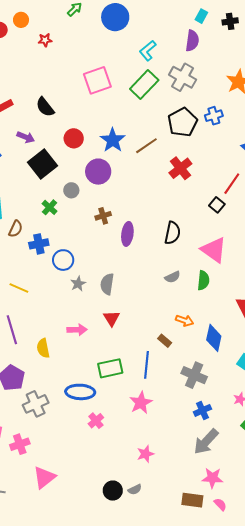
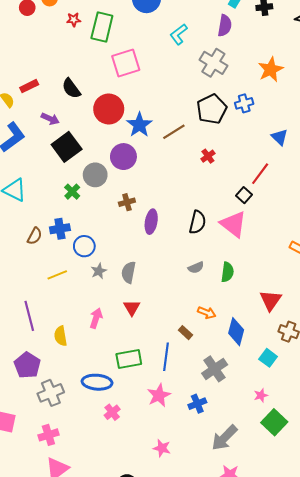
green rectangle: (144, 85) -> (102, 27), moved, turned -32
red circle: (74, 138) -> (109, 109), moved, size x1.5
red cross: (180, 168) -> (208, 156), size x0.6
gray circle: (71, 190) -> (95, 175), size x1.5
brown semicircle: (16, 229) -> (35, 236), moved
pink triangle: (214, 250) -> (233, 224), moved
yellow line: (19, 288) -> (57, 275), moved, turned -48
pink arrow: (77, 330) -> (96, 318), turned -72
gray cross: (194, 375) -> (215, 369), turned 30
blue cross: (202, 410) -> (197, 404), moved
pink cross: (20, 444) -> (48, 435), moved
pink star: (145, 454) -> (162, 448), turned 30

